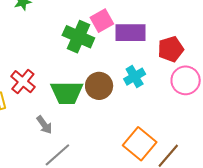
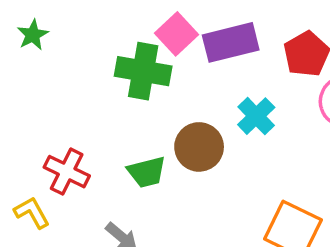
green trapezoid: (67, 93) -> (147, 172), size x0.7

